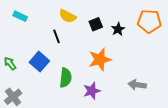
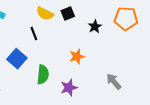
black square: (96, 24) -> (68, 14), moved
orange star: (100, 60) -> (77, 57), size x0.7
gray arrow: (137, 85) -> (114, 82), turned 42

